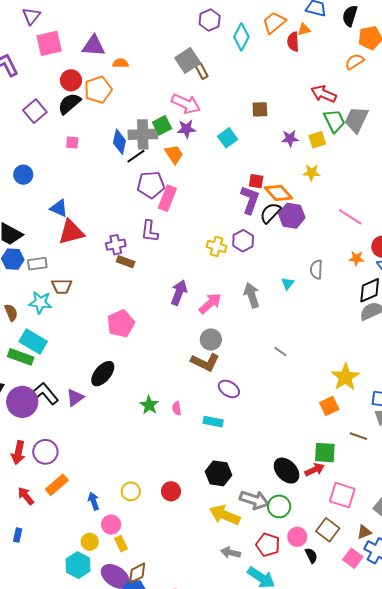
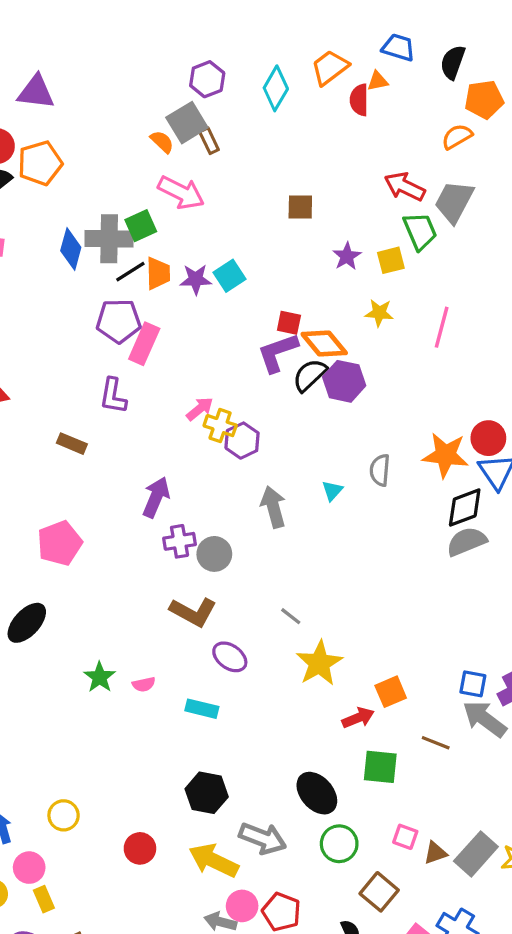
purple hexagon: (210, 20) -> (207, 79), moved
orange semicircle: (120, 63) -> (162, 142), moved, turned 42
gray trapezoid: (356, 120) -> (454, 202), moved
purple star: (186, 129) -> (196, 279), moved
cyan square: (228, 138) -> (230, 276), moved
purple star: (290, 138) -> (347, 256), turned -30
orange trapezoid: (174, 154) -> (158, 273), turned 30
black line: (136, 156) -> (130, 272), moved
purple L-shape: (250, 200) -> (278, 353), turned -132
pink line: (350, 217) -> (442, 327), moved, turned 70
purple hexagon: (243, 241) -> (242, 441), moved
purple cross: (116, 245) -> (180, 541), moved
orange star: (356, 258) -> (446, 455), size x1.8
pink arrow: (210, 303) -> (200, 409), moved, size x0.7
gray circle: (211, 340) -> (214, 554), moved
gray line: (280, 352) -> (291, 616), moved
yellow star: (345, 377) -> (319, 663), moved
pink semicircle: (177, 408) -> (144, 684), turned -96
red arrow: (315, 470) -> (358, 718), moved
red circle: (171, 491) -> (140, 848), moved
pink square: (342, 495) -> (405, 837), size x0.6
green circle: (279, 506) -> (339, 844), moved
brown triangle: (364, 532) -> (435, 853), moved
pink circle: (297, 537) -> (242, 906), moved

